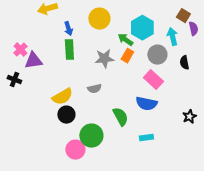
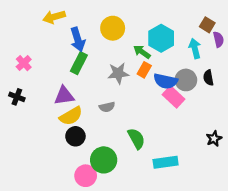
blue arrow: (68, 29) -> (78, 39), size x1.5
green rectangle: (69, 50) -> (79, 63), turned 30
gray circle: (157, 55) -> (186, 80), moved
purple triangle: (33, 61) -> (64, 96), moved
blue semicircle: (146, 104) -> (166, 81), moved
cyan rectangle: (146, 138) -> (166, 162), size x1.5

